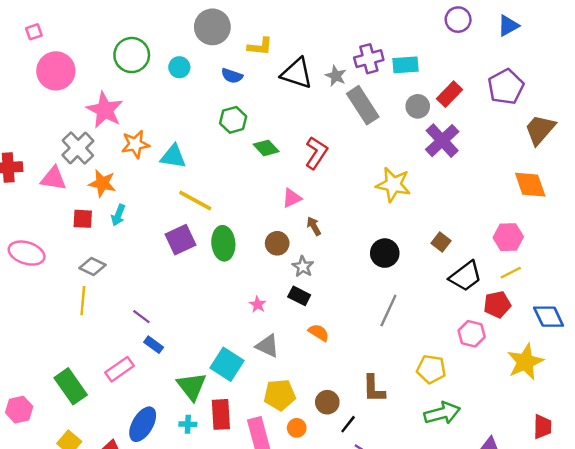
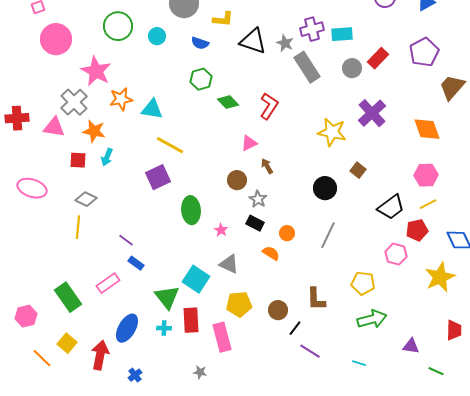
purple cross: (442, 141) -> (372, 113), moved
orange diamond: (530, 185) -> (427, 129), moved
brown square: (441, 242) -> (358, 170), moved
green ellipse: (223, 243) -> (191, 210), moved
orange circle: (297, 428) -> (287, 233), moved

